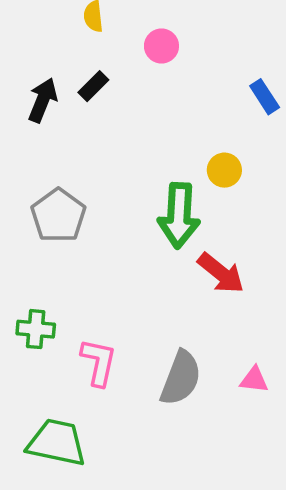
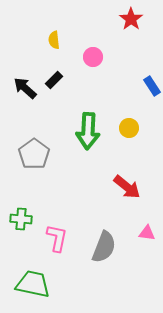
black arrow: (43, 100) -> (25, 88), turned -70
green arrow: (179, 215) -> (88, 131), moved
pink triangle: (254, 380) -> (147, 233), moved

